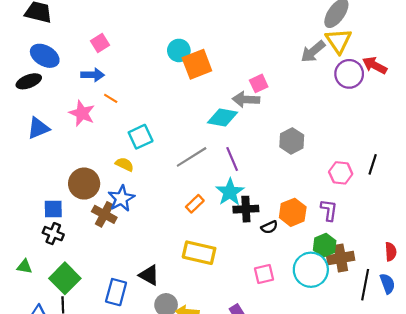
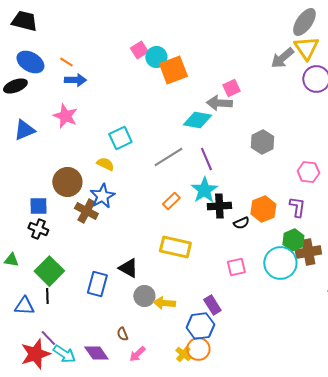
pink square: (100, 43) -> (139, 50), moved
orange line: (111, 98) -> (66, 62), moved

